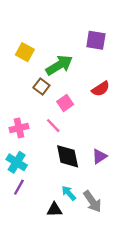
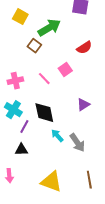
pink square: (65, 103) -> (65, 70), moved
black diamond: (68, 156) -> (44, 113), moved
purple line: (19, 187) -> (24, 127), moved
black triangle: (54, 210) -> (21, 150), moved

